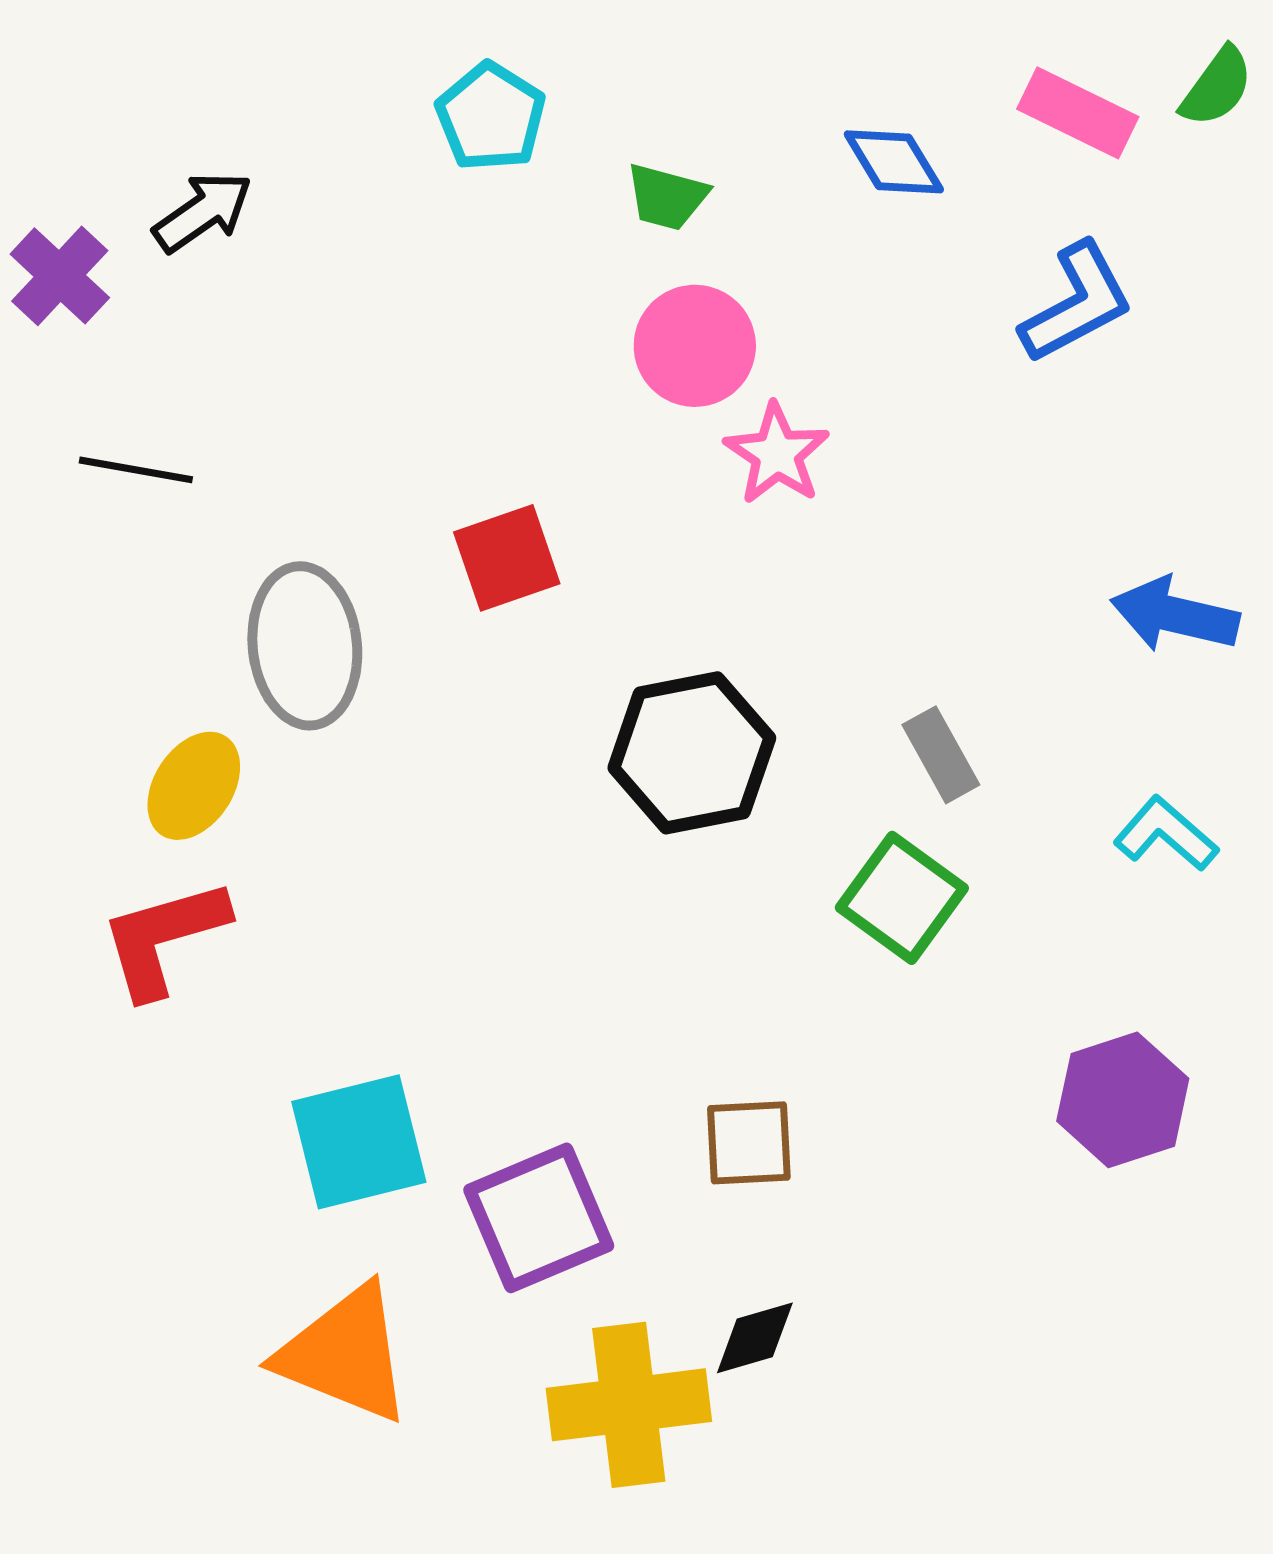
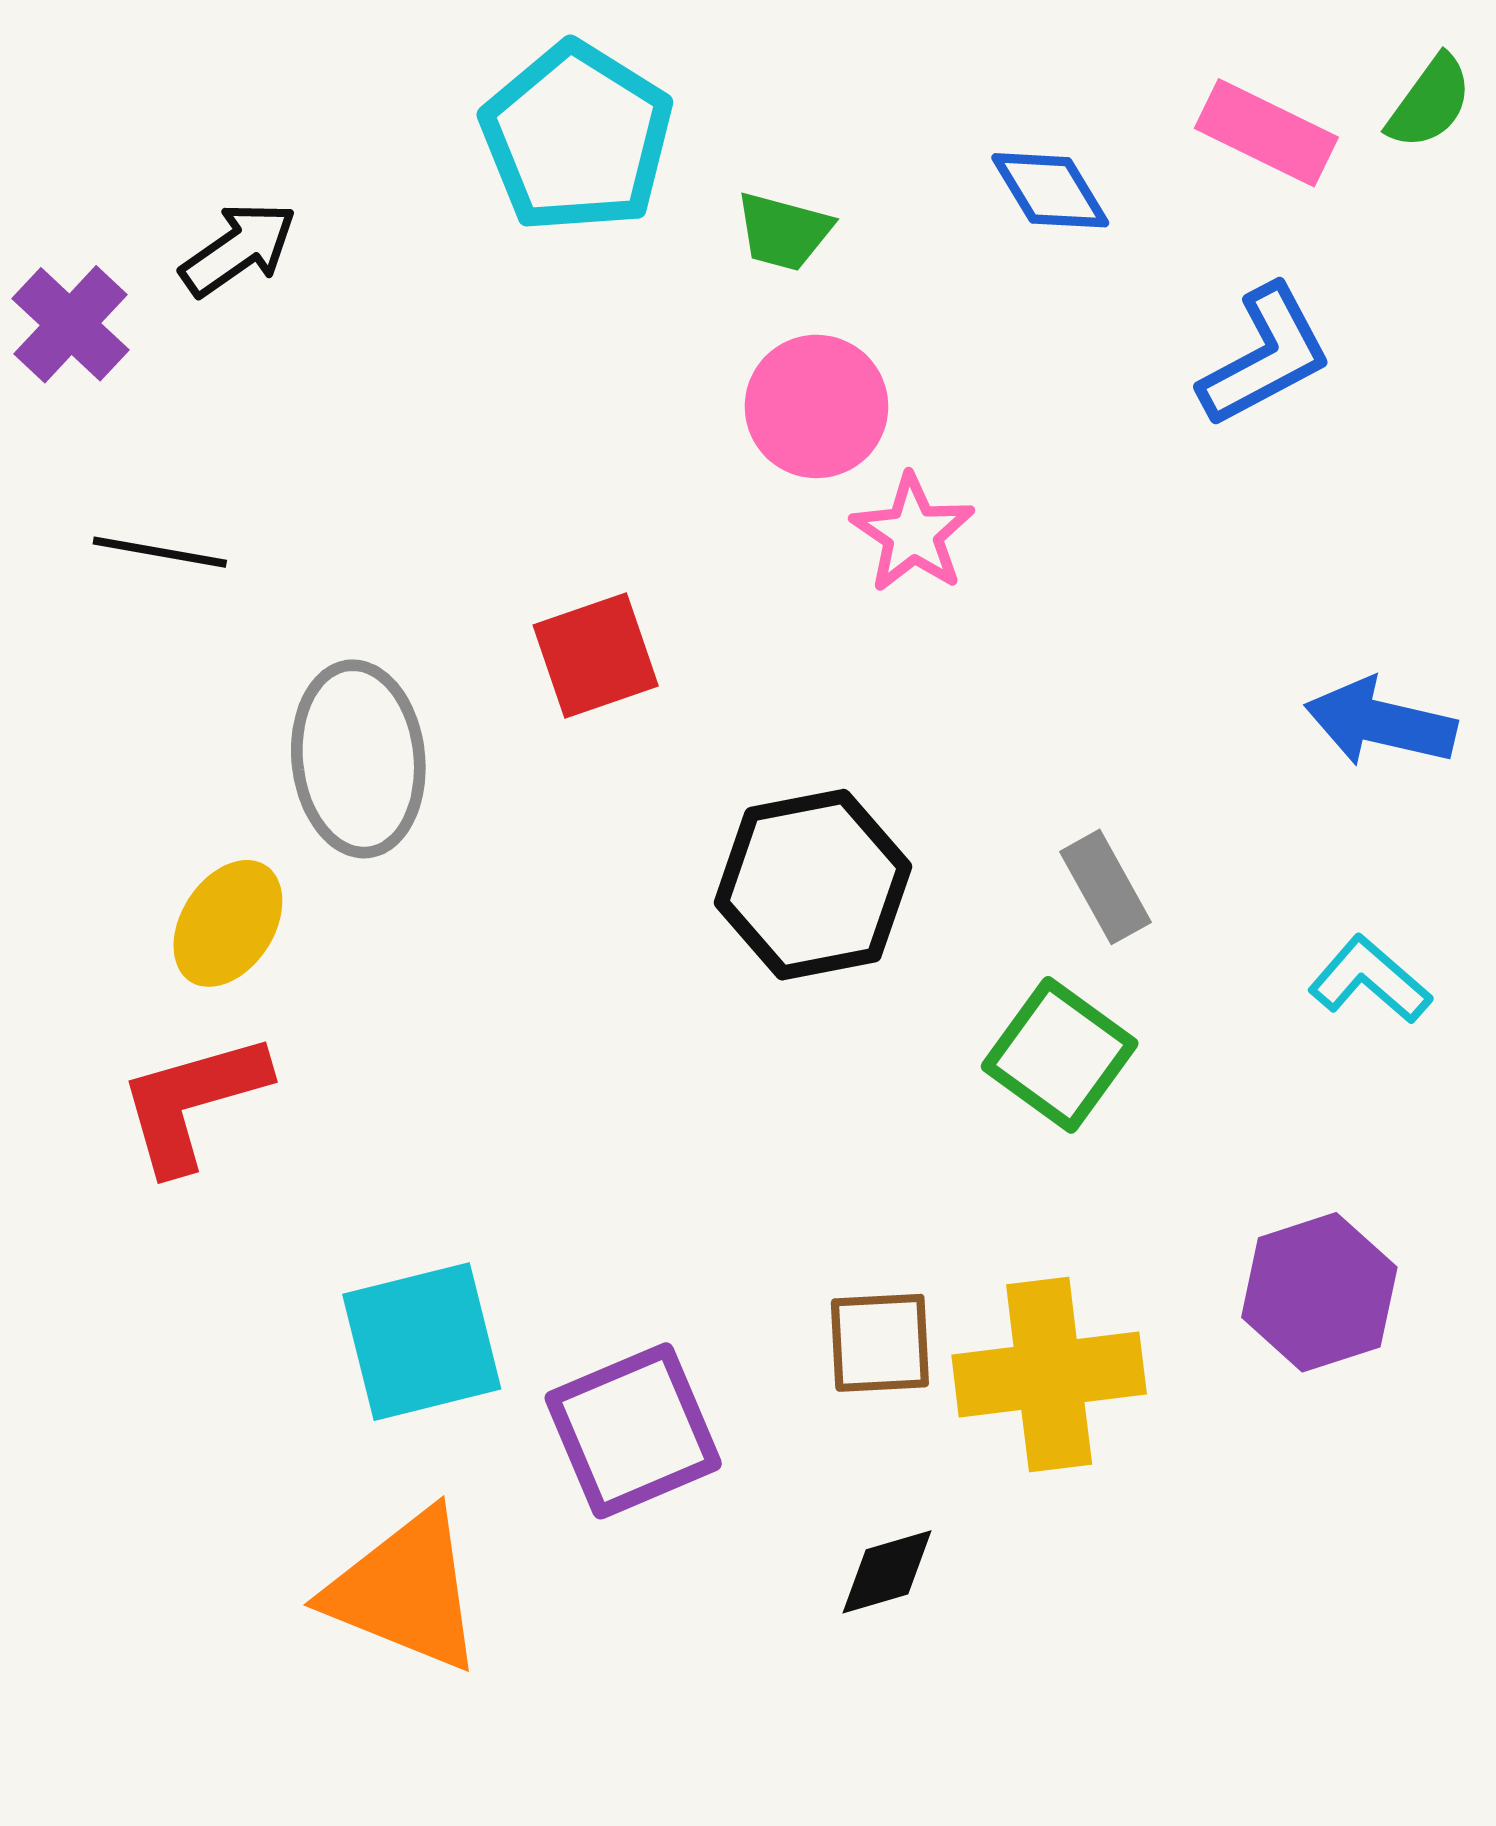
cyan pentagon: (491, 117) -> (577, 137), size x1.5
yellow cross: (629, 1405) -> (1049, 1375), moved

